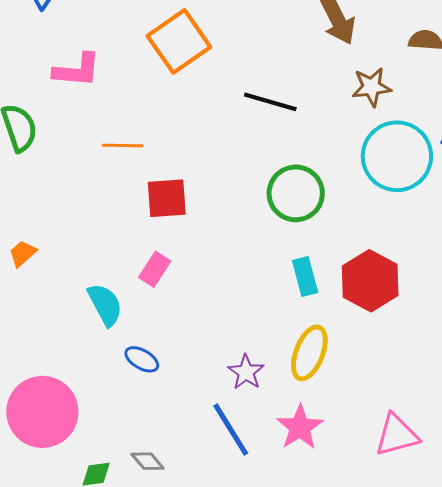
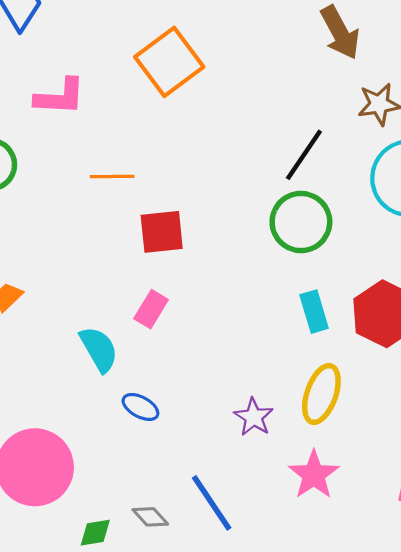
black line: (270, 102) -> (304, 155), moved, turned -70
blue line: (231, 430) -> (212, 503), moved

